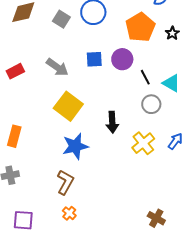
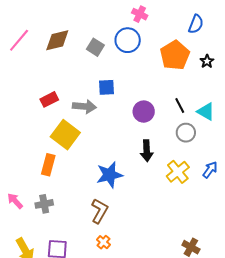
blue square: (94, 59) -> (106, 87), moved
purple circle: (122, 59) -> (144, 112), moved
gray arrow: (57, 67) -> (84, 106), moved, turned -30
yellow square: (68, 106) -> (65, 135), moved

